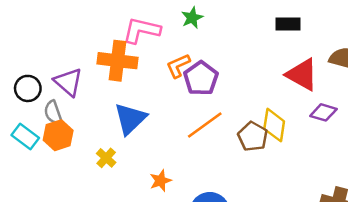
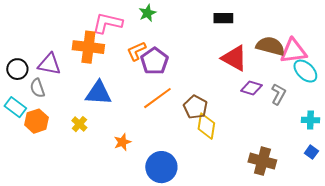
purple triangle: (68, 82) -> (49, 64), turned -30
blue triangle: (130, 119) -> (98, 93), turned 48
yellow diamond: (274, 125) -> (206, 126), moved
orange hexagon: (58, 135) -> (36, 121), moved

